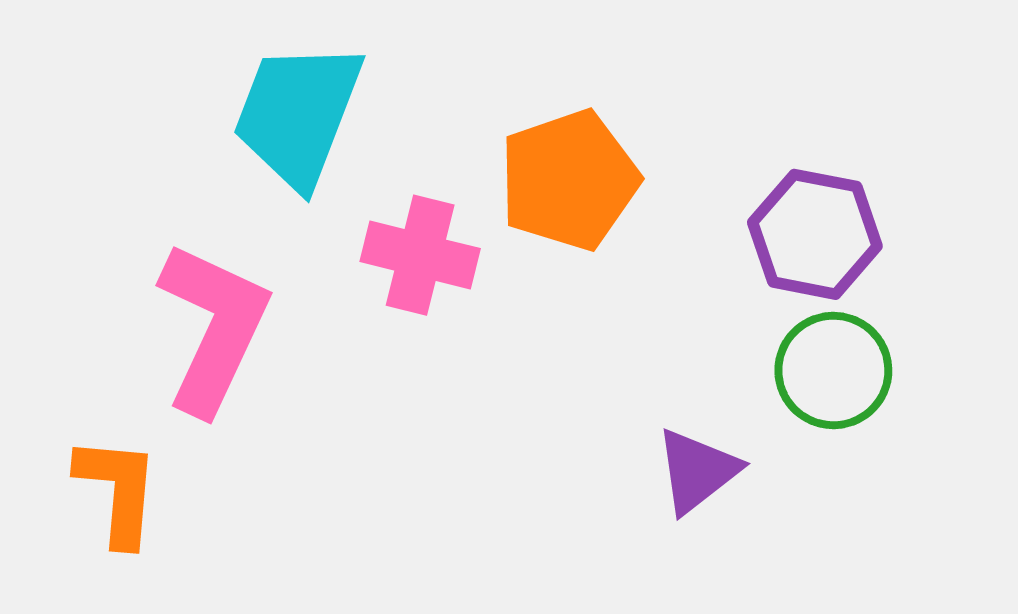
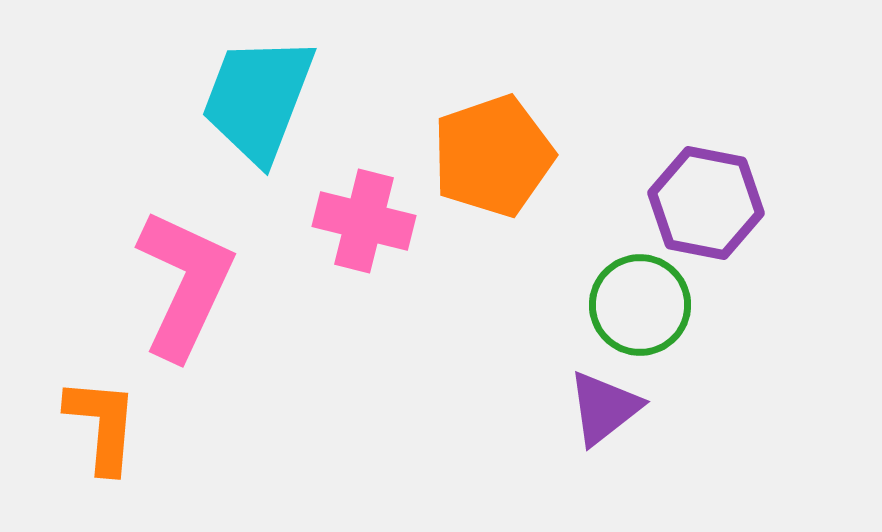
green circle: (833, 370) -> (640, 305), moved

